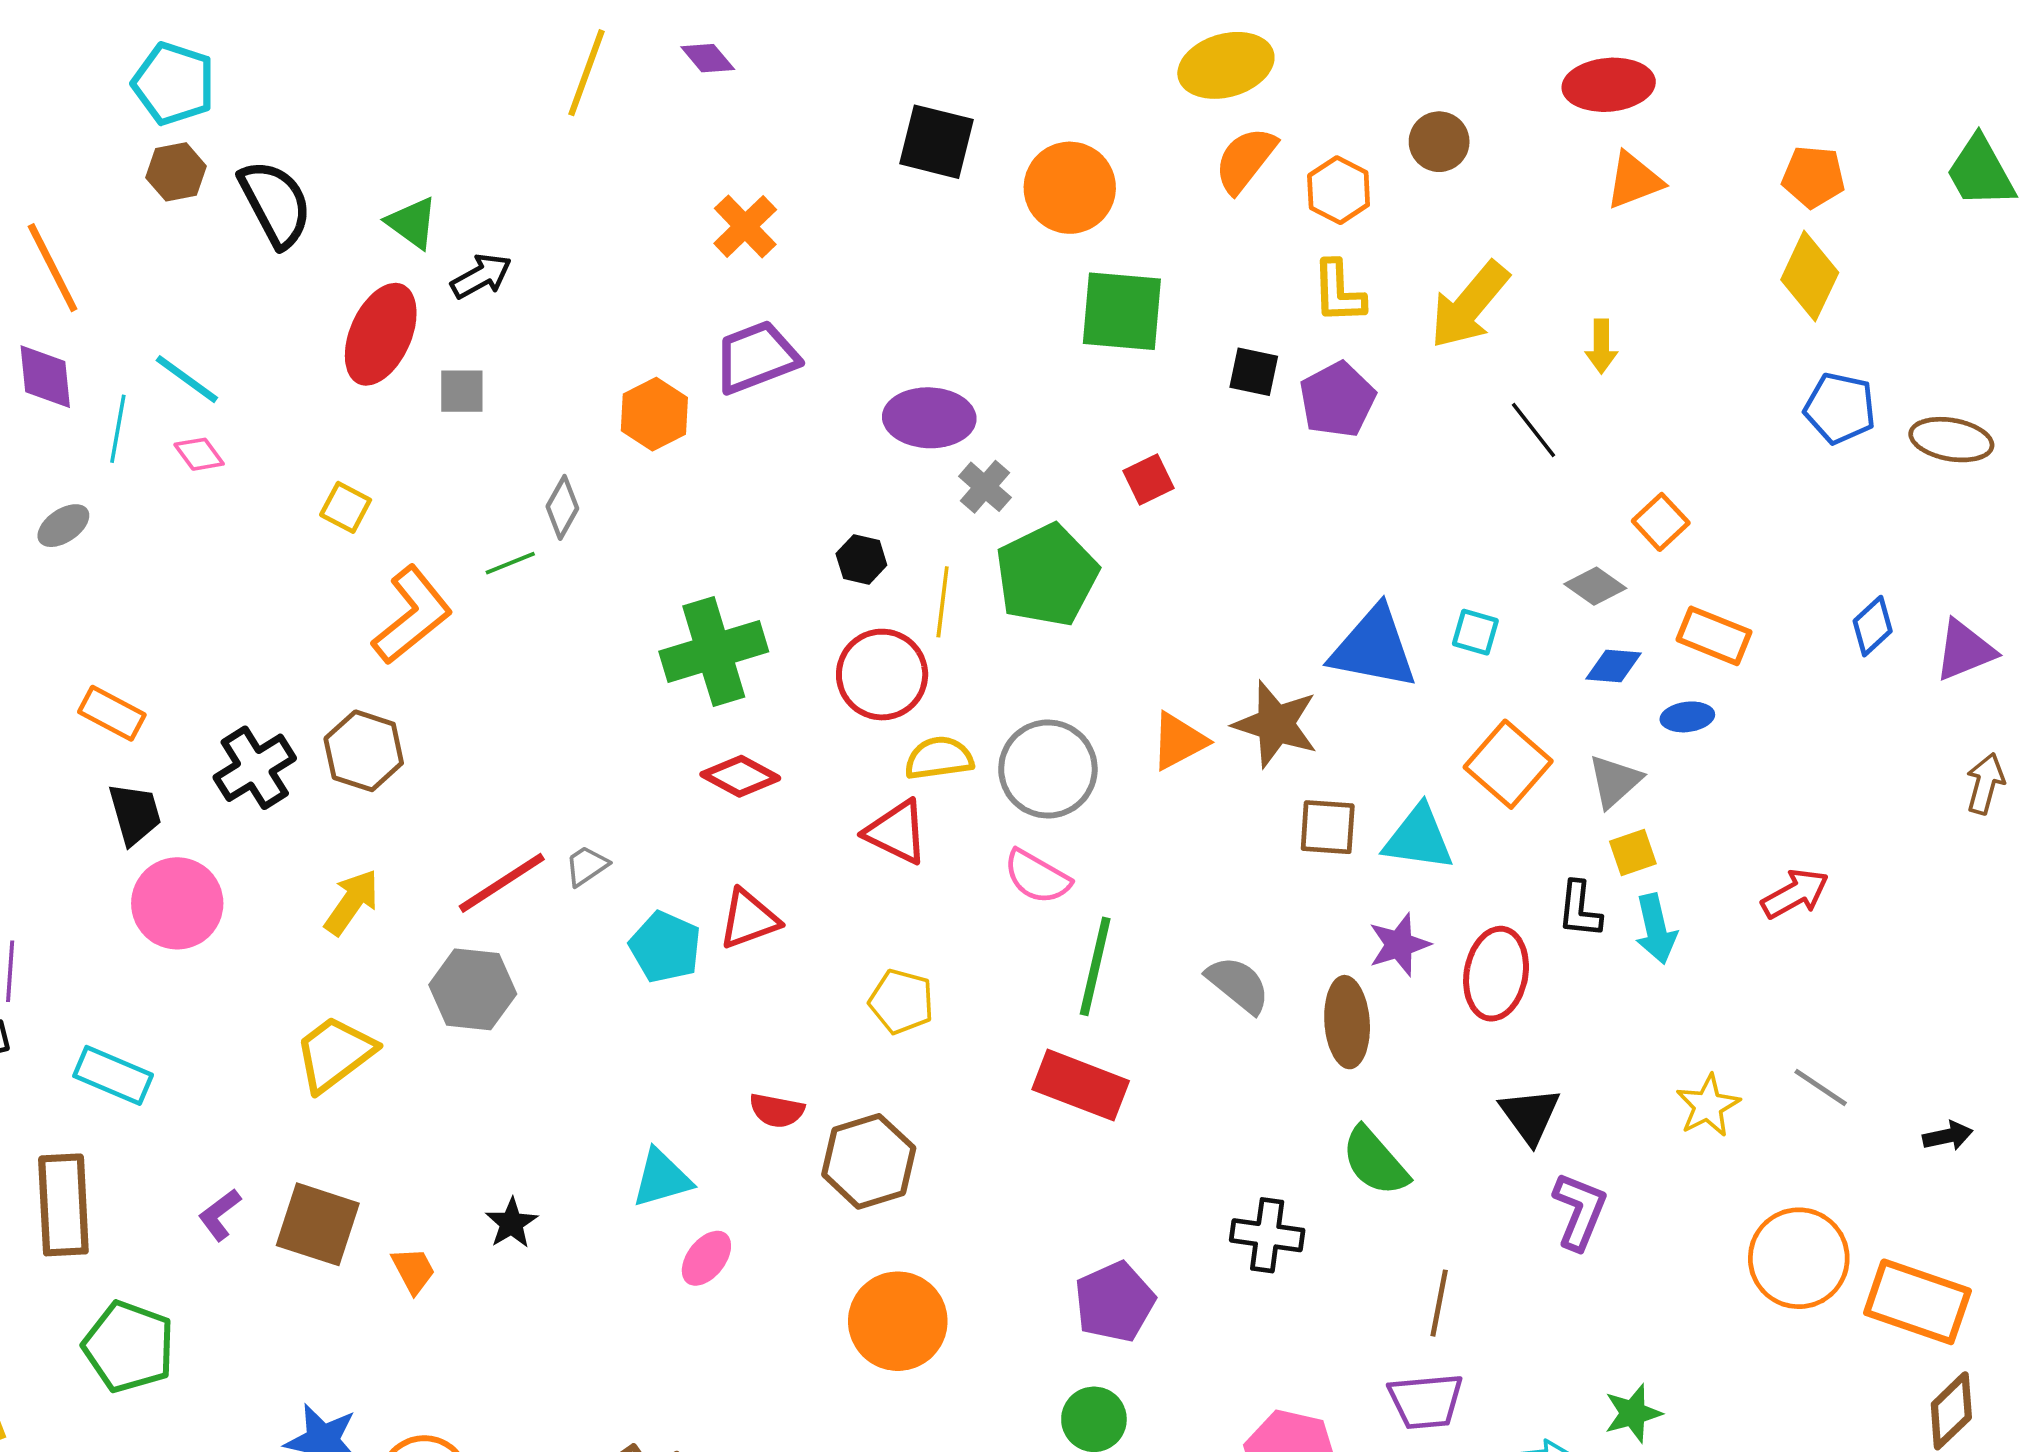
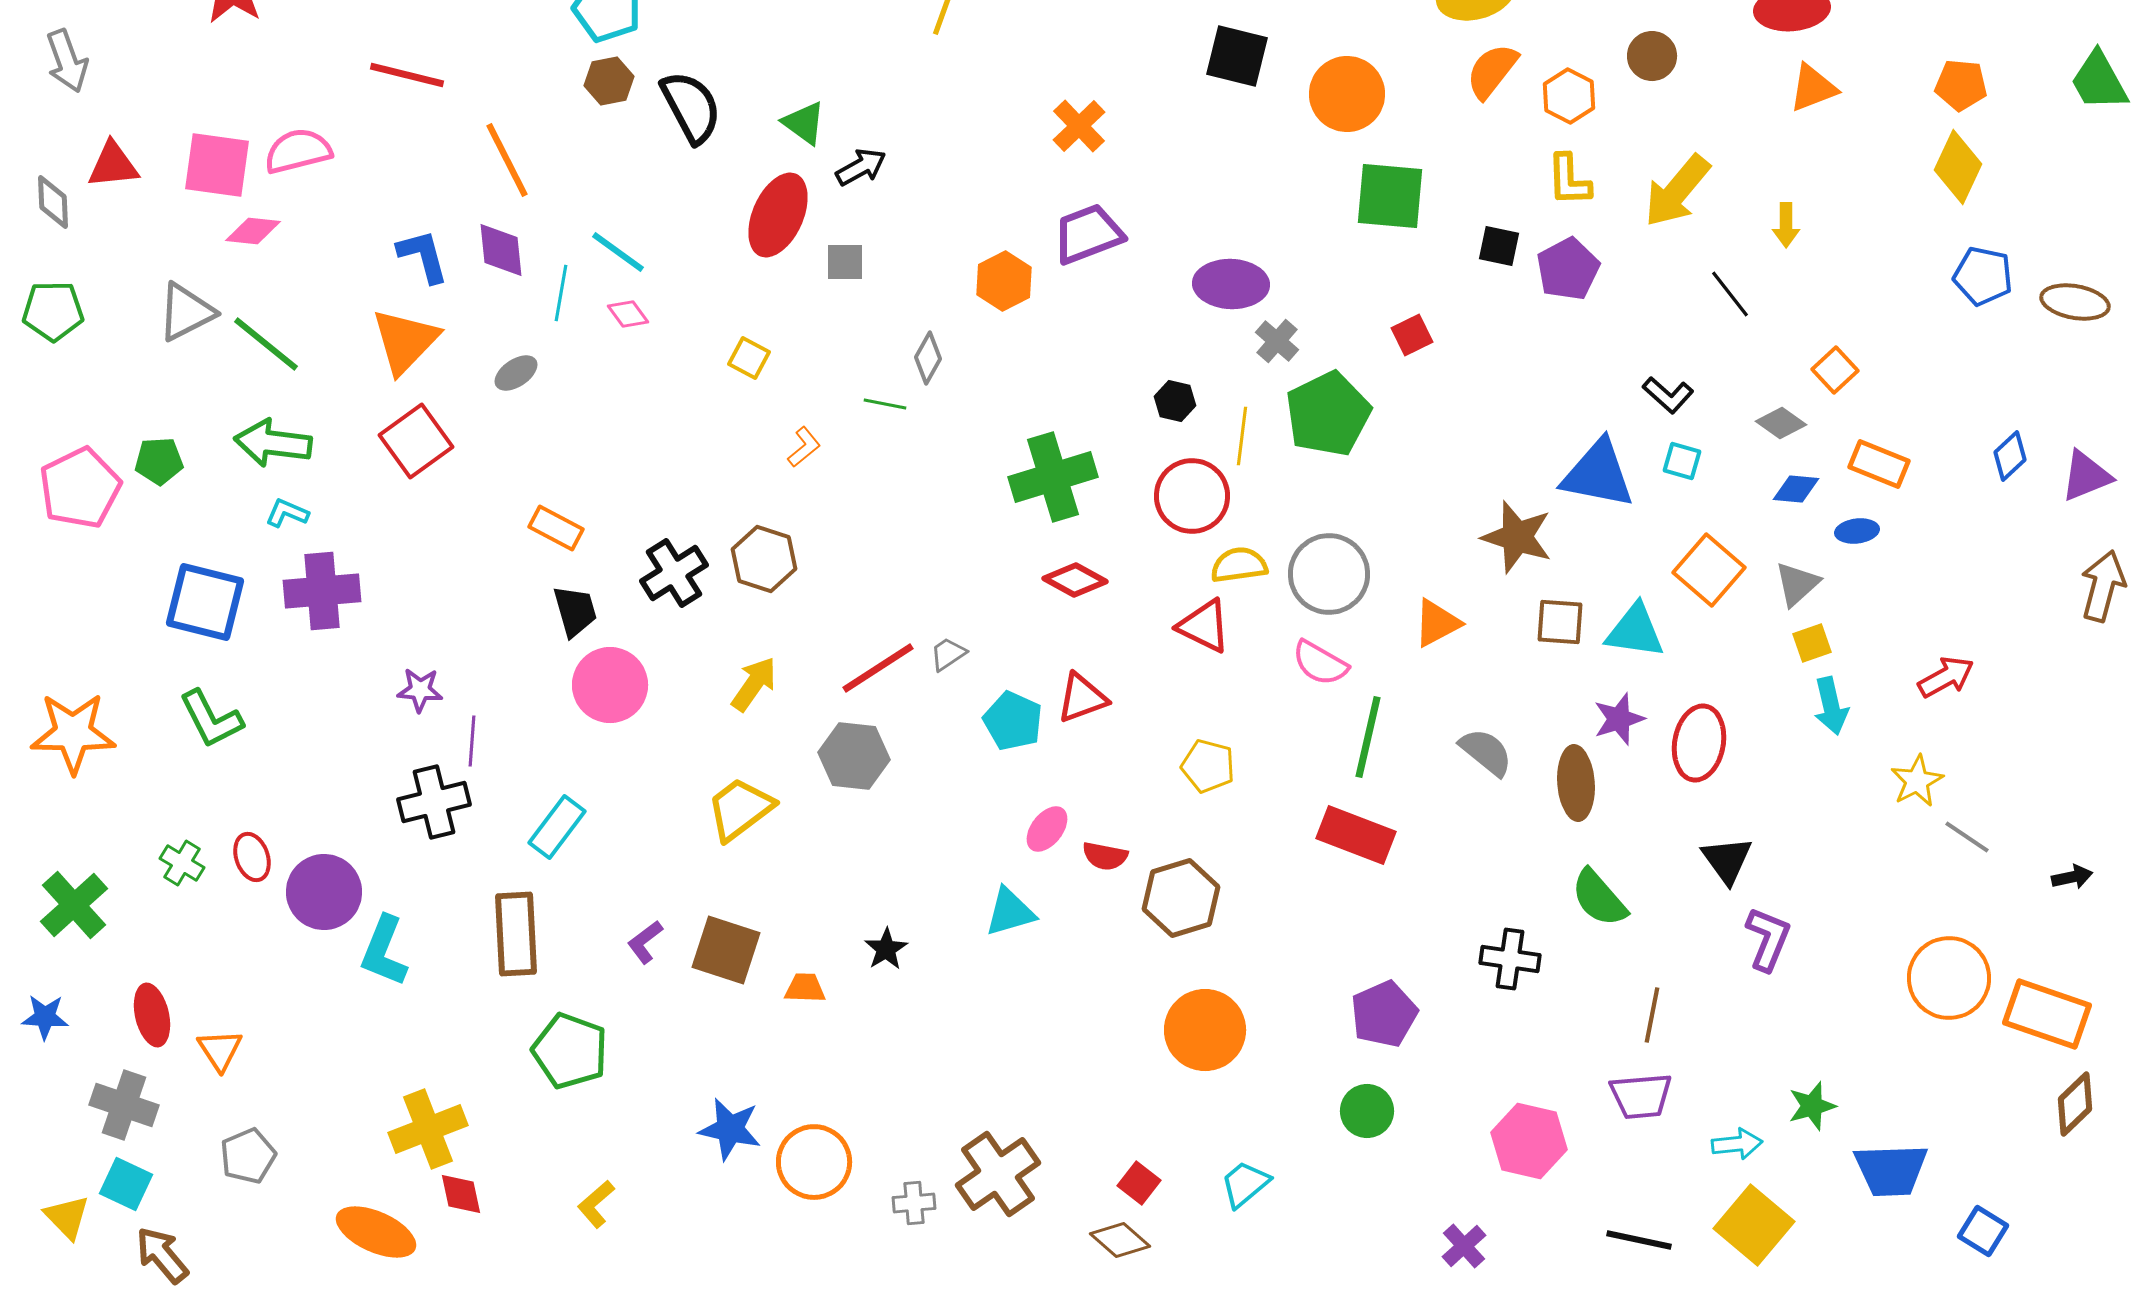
green line: (510, 563) -> (885, 404), turned 33
orange L-shape: (412, 615) -> (804, 447), size x0.5
orange triangle: (1179, 741) -> (1437, 623), moved
brown arrow: (1985, 784) -> (2103, 586), size x1.4
black L-shape: (1580, 909) -> (1668, 395), moved, turned -54
cyan rectangle: (113, 1075) -> (557, 827), turned -76
yellow star: (1708, 1106) -> (1917, 781), moved
pink ellipse: (706, 1258) -> (1047, 829), moved
orange trapezoid: (413, 1270) -> (805, 988), turned -60

